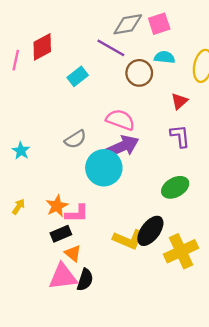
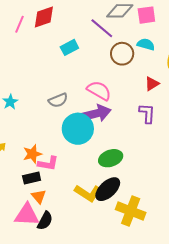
green ellipse: (175, 187) -> (111, 158), moved
yellow cross: (181, 251) -> (131, 211), turned 36

